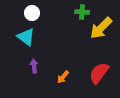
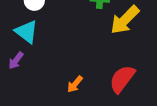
purple arrow: (34, 66) -> (16, 61), moved, turned -136

